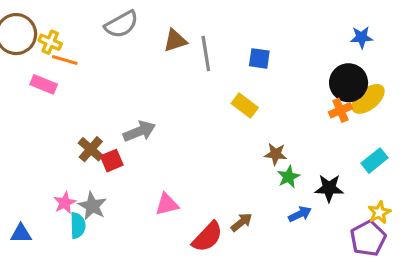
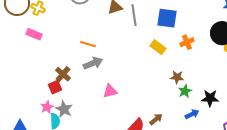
blue square: (259, 58) -> (167, 18), size x1.5
orange line: (65, 60) -> (88, 44), moved
orange cross: (340, 110) -> (187, 42), moved
red square: (112, 161) -> (55, 87), moved
pink triangle: (167, 204) -> (110, 91), moved

